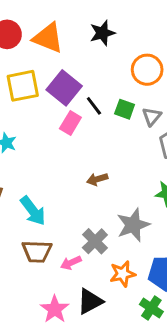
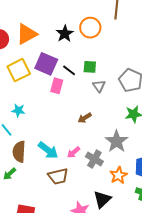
black star: (102, 33) -> (65, 34), moved
orange triangle: (48, 38) -> (27, 34), turned -35
orange circle: (147, 70) -> (90, 28), moved
gray triangle: (152, 116) -> (99, 86), moved
pink arrow: (71, 263) -> (74, 152), moved

